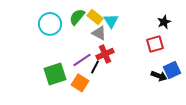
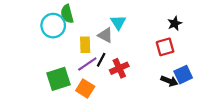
green semicircle: (77, 17) -> (67, 14), moved, turned -54
yellow rectangle: (95, 17) -> (85, 45), moved, turned 49
red cross: (105, 54) -> (119, 68), moved
black line: (95, 67) -> (101, 60), moved

